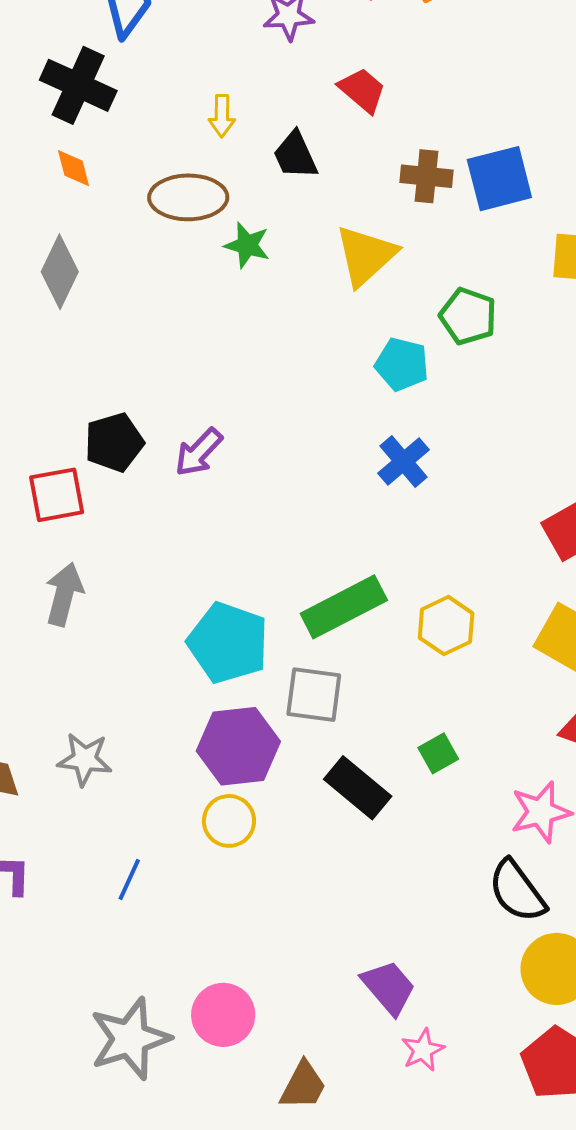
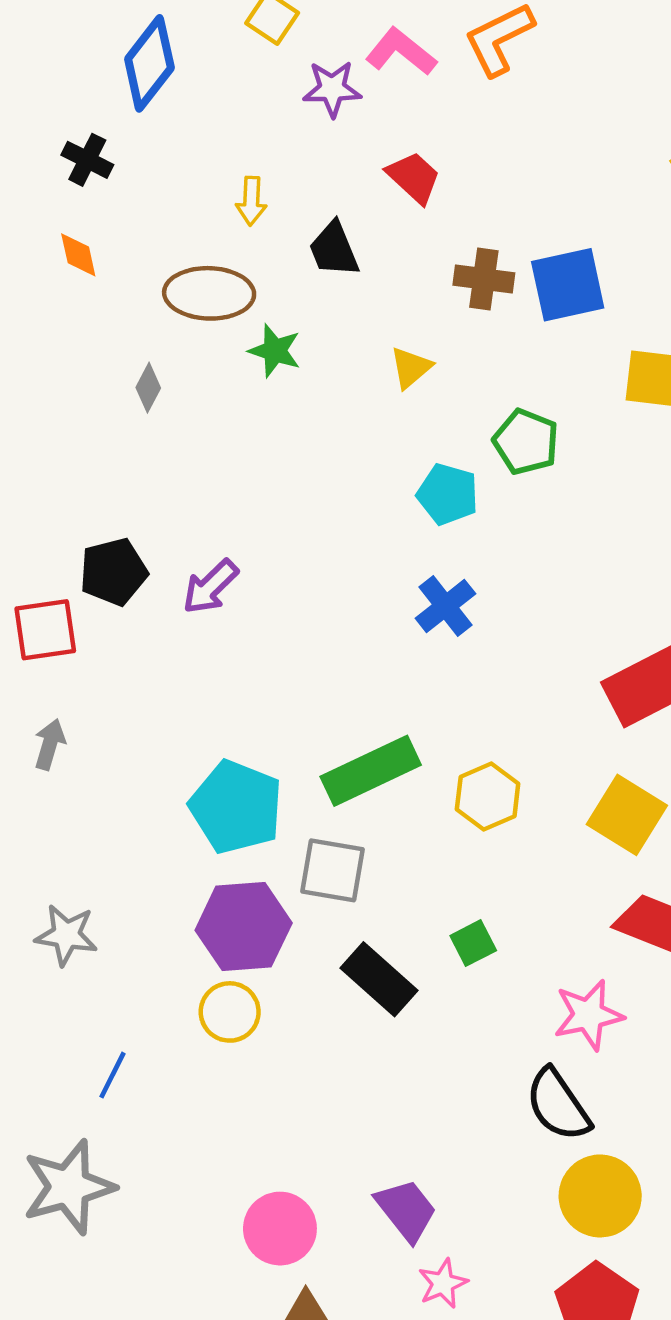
black cross: (78, 85) -> (87, 160), size x0.6
yellow triangle: (366, 256) -> (411, 368), size x0.6
gray diamond: (60, 272) -> (148, 388), moved, size x0.6
gray arrow: (64, 594) -> (50, 744), size x0.7
pink circle: (223, 1015) -> (280, 1229), moved
gray star: (130, 1039) -> (69, 1187), moved

